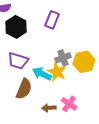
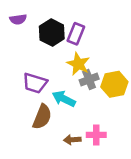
black hexagon: (16, 27) -> (52, 33), moved
yellow star: (57, 72) -> (78, 64), moved
pink cross: (69, 104) -> (96, 135), turned -35

